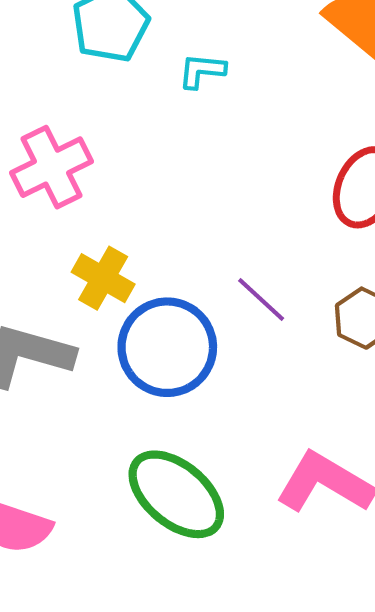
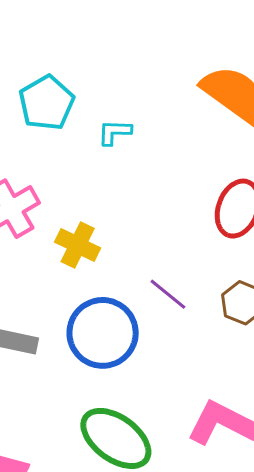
yellow cross: (103, 278) -> (78, 245), moved

